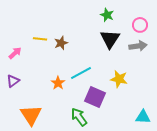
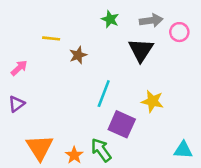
green star: (107, 15) -> (110, 19), moved
yellow line: (40, 39) -> (51, 38), moved
gray arrow: (138, 46) -> (151, 21), moved
cyan line: (81, 73) -> (104, 94), turned -40
orange star: (58, 83) -> (74, 155), moved

